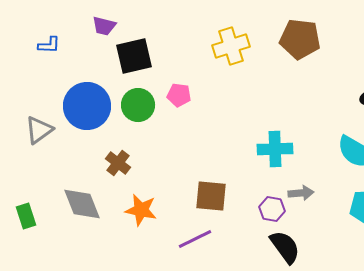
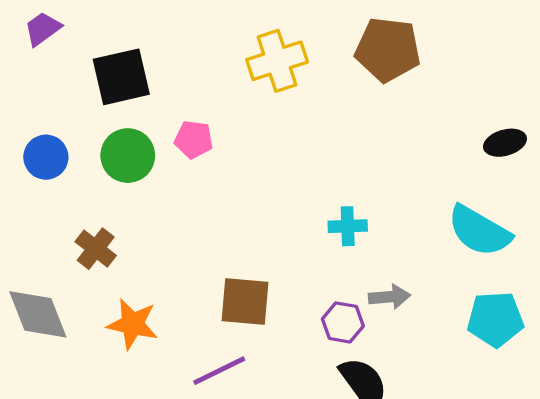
purple trapezoid: (104, 26) -> (43, 29), moved, turned 130
blue circle: (87, 106) -> (46, 157), size x0.6
cyan cross: (275, 149) -> (348, 226), size x0.7

